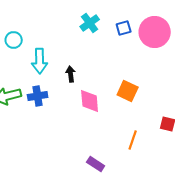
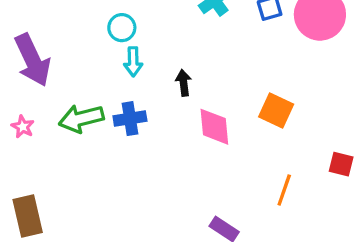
cyan circle: (14, 40) -> (122, 28), moved
cyan arrow: (40, 61) -> (133, 62), size x0.7

